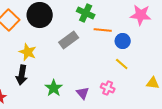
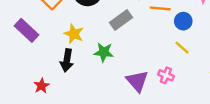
green star: (54, 88) -> (104, 52), moved, turned -30
purple triangle: (83, 93) -> (137, 81), size x1.5

